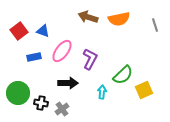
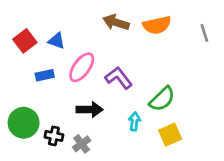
purple L-shape: (90, 59) -> (119, 78), turned -65
yellow square: (144, 90) -> (170, 135), moved

